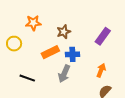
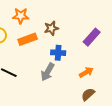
orange rectangle: (50, 52) -> (28, 39), moved
orange arrow: (101, 70) -> (86, 72), turned 32

